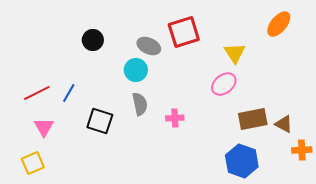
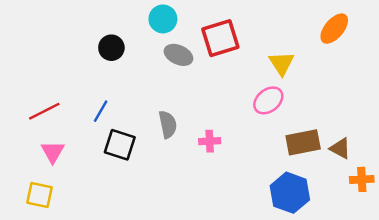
cyan circle: (136, 70) -> (163, 19), moved
blue line: (69, 93) -> (101, 111), moved
yellow square: (33, 163) -> (40, 195), turned 35

